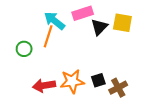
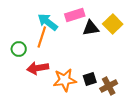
yellow square: (122, 23) -> (113, 24), turned 36
black triangle: (99, 27) -> (91, 28), turned 36
red arrow: (44, 86) -> (38, 68), moved

